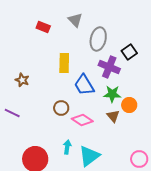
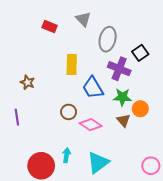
purple line: (12, 113) -> (17, 117), turned 56
cyan arrow: (67, 147) -> (66, 155), moved

